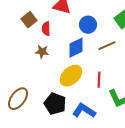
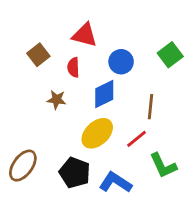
red semicircle: (46, 29) -> (73, 67), moved
brown line: (107, 46) -> (151, 107), moved, turned -60
red line: (99, 80) -> (137, 139), turned 49

